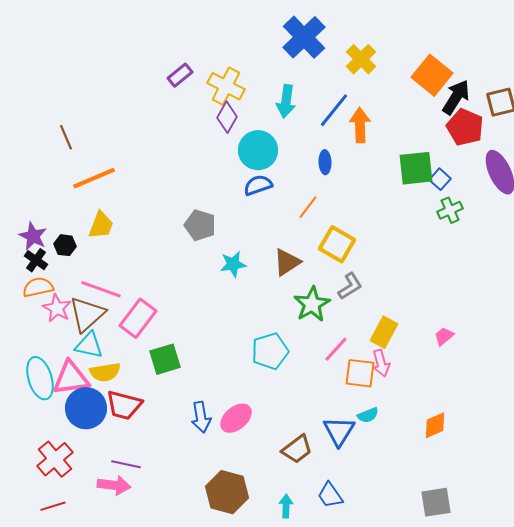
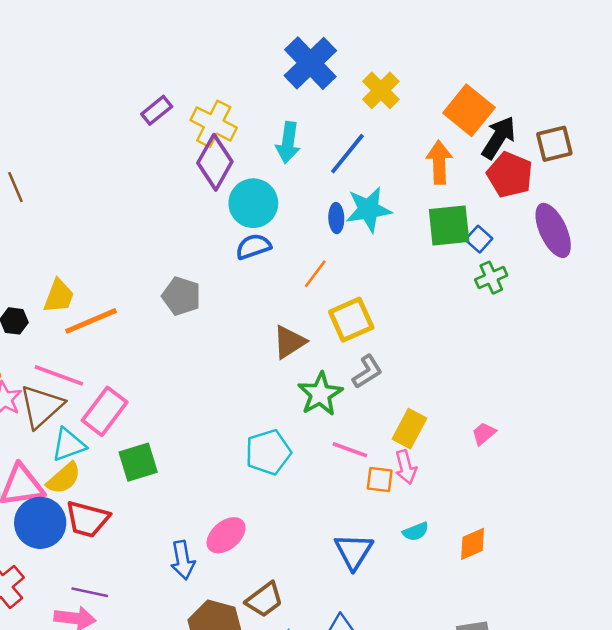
purple diamond: (227, 117) -> (215, 162), size x1.4
orange arrow: (360, 125) -> (439, 162), moved
orange line: (94, 178) -> (91, 321), moved
yellow square: (337, 244) -> (351, 320), turned 36
cyan star: (233, 264) -> (369, 209), moved, size x1.4
cyan triangle: (89, 345) -> (69, 445), moved, turned -32
pink line: (336, 349) -> (350, 450), turned 68
yellow semicircle: (105, 372) -> (64, 478), turned -32
orange square: (360, 373) -> (380, 479), size x0.7
cyan semicircle: (368, 415) -> (416, 532), moved
blue arrow: (201, 417) -> (183, 560), moved
brown trapezoid: (297, 449) -> (264, 600), moved

